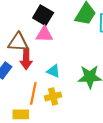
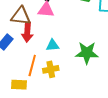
cyan triangle: (53, 71) -> (53, 45), turned -32

